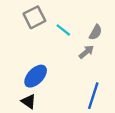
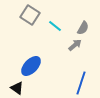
gray square: (34, 17) -> (30, 15), turned -30
black triangle: (29, 101) -> (17, 88), moved

